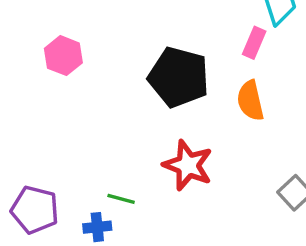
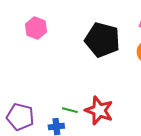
red star: (188, 165) -> (99, 110), moved

